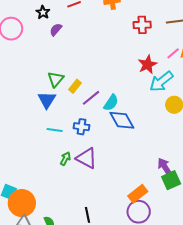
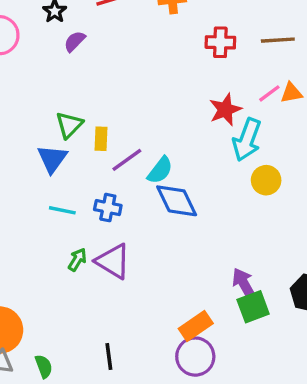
cyan arrow: (161, 82) -> (247, 140), turned -35
yellow rectangle: (75, 86) -> (101, 139), turned -40

